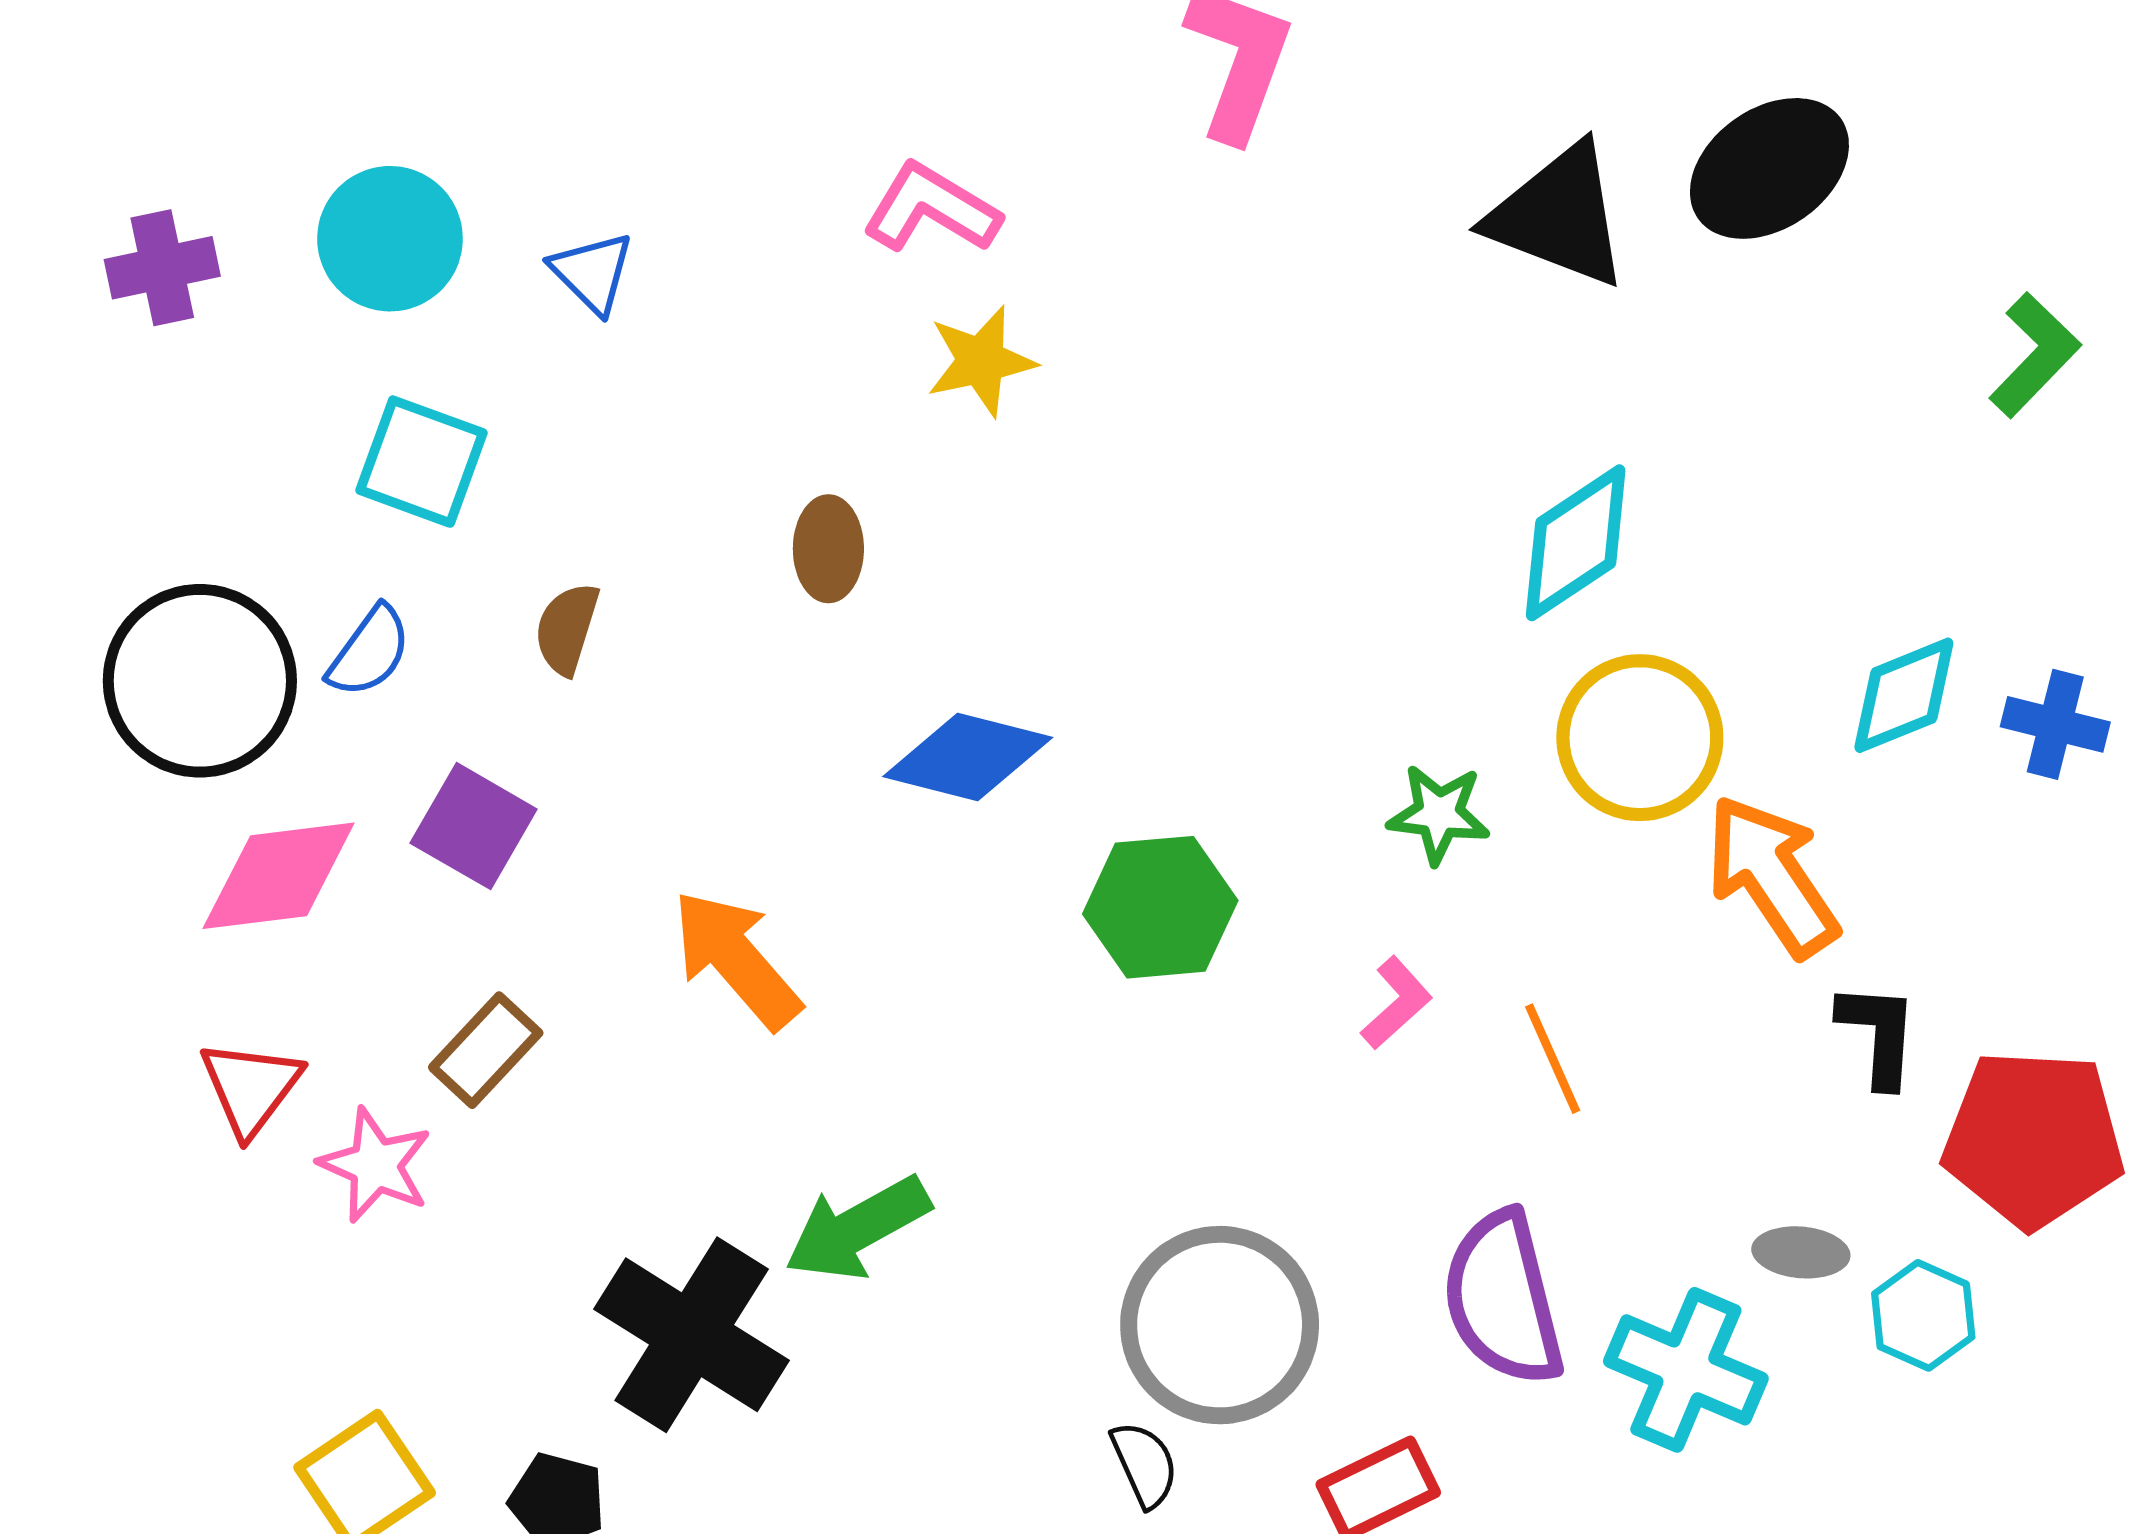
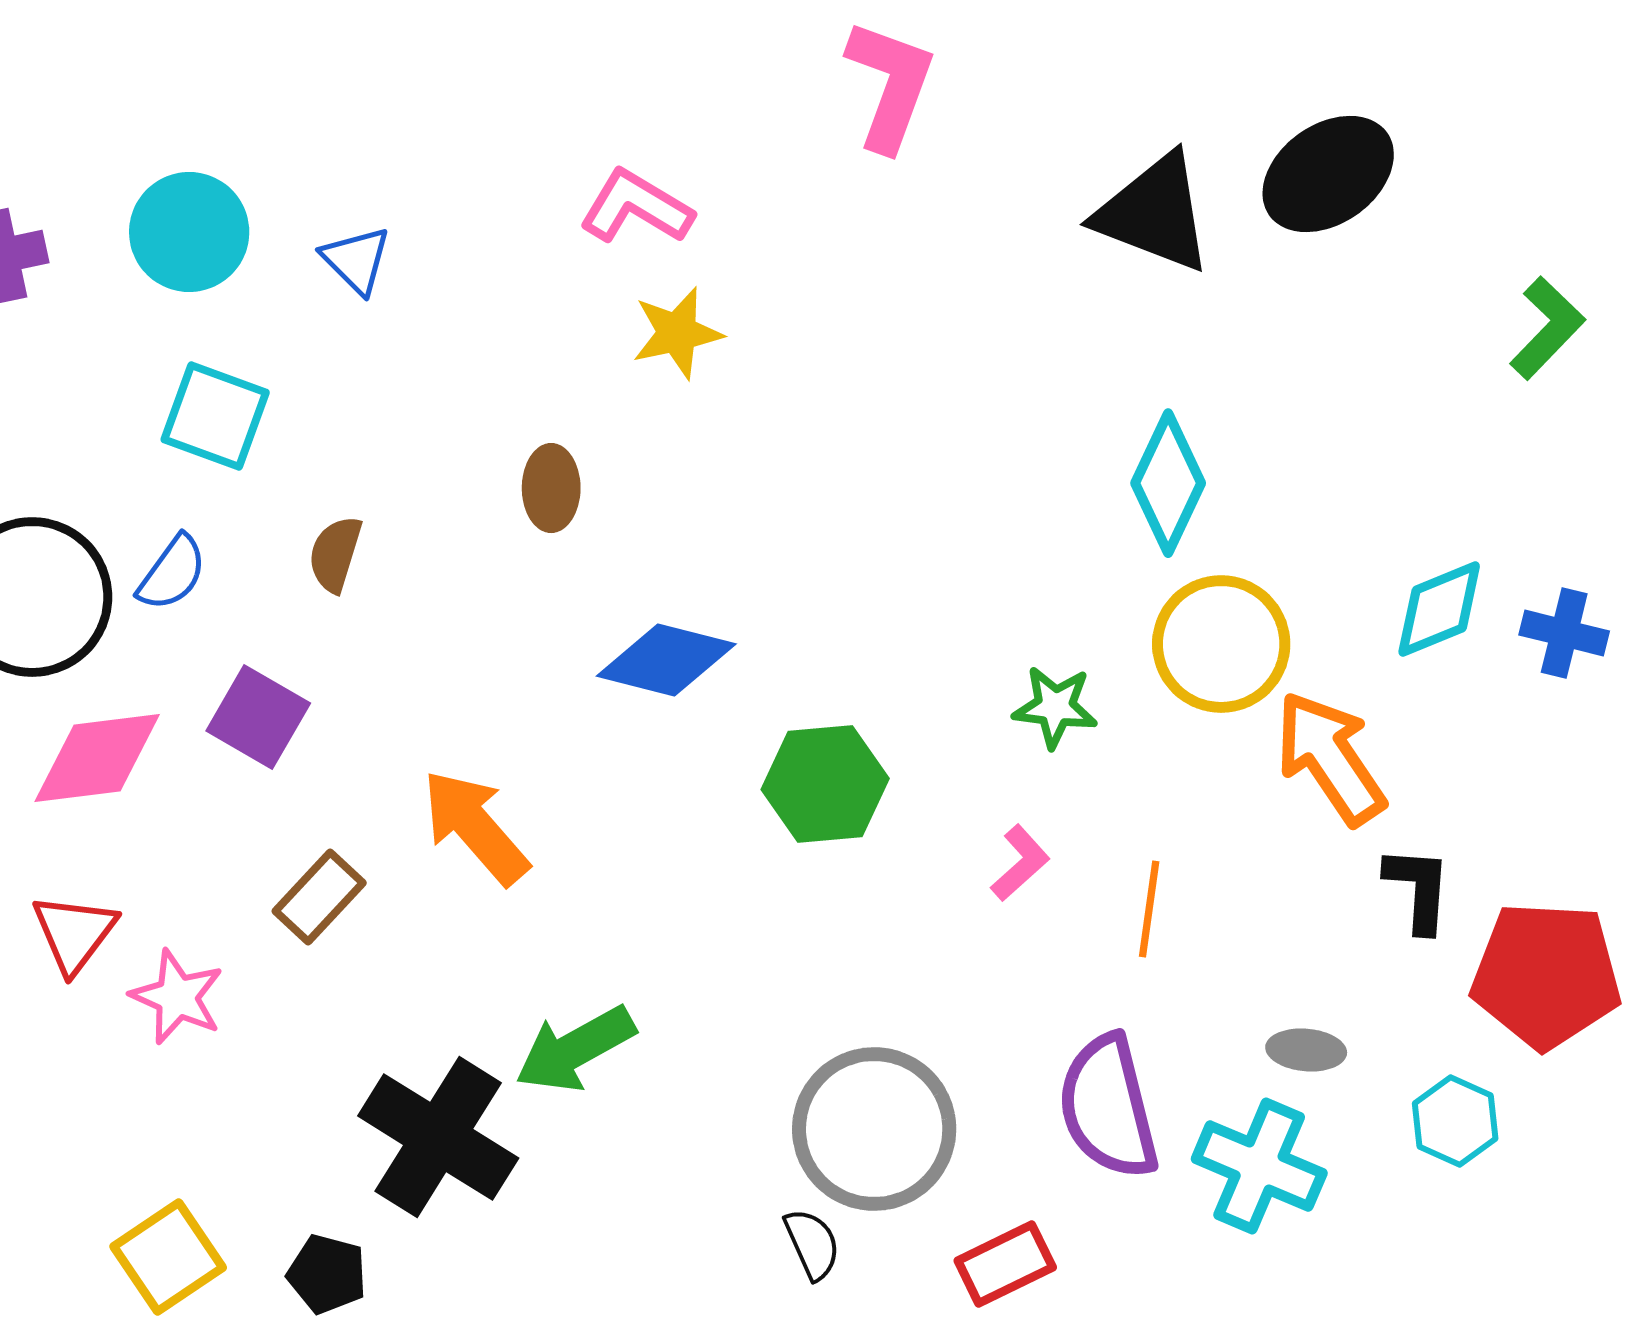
cyan diamond: (1576, 543) -> (1168, 483), turned -31
brown rectangle: (486, 1050) -> (319, 897), moved
orange line: (1553, 1059) -> (1149, 909), turned 32
gray ellipse: (1801, 1252) -> (1306, 1050), moved

